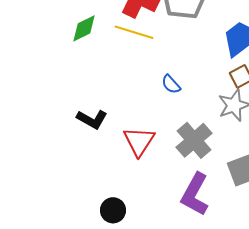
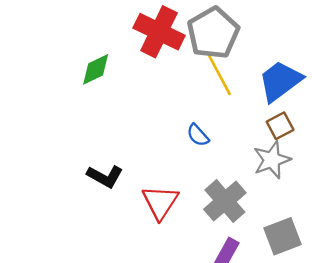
yellow line: (134, 32) -> (219, 74), moved, turned 45

